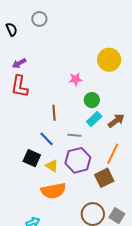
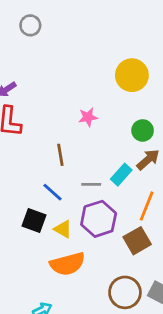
pink star: (75, 79) -> (88, 117), moved
green circle: (92, 100) -> (143, 130), moved
cyan rectangle: (94, 119) -> (121, 175), moved

